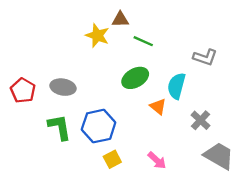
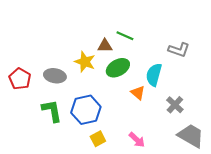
brown triangle: (120, 19) -> (105, 46), moved
yellow star: (97, 36) -> (85, 62), moved

